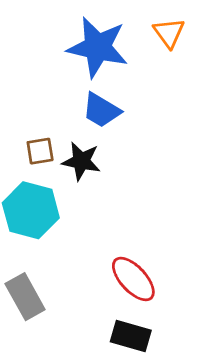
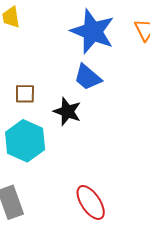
brown square: (40, 151) -> (25, 94), moved

